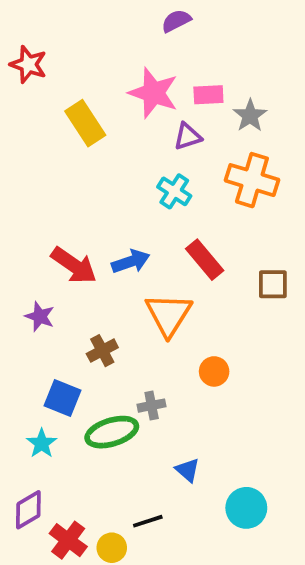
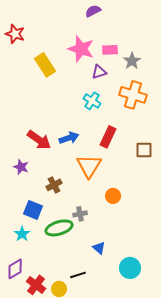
red rectangle: (205, 260) -> (108, 137), turned 65

